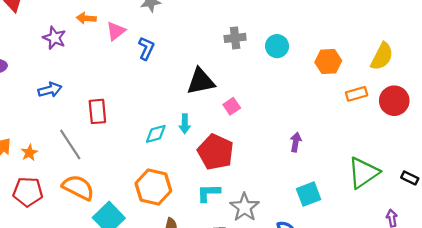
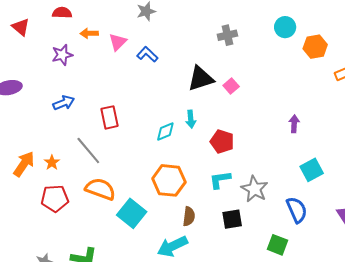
purple star: (54, 38) -> (62, 55), turned -30
cyan circle: (277, 46) -> (285, 27), moved
blue L-shape: (146, 48) -> (147, 54), turned -65
pink square: (232, 106) -> (231, 86), moved
red pentagon: (216, 152) -> (222, 142), size x0.7

